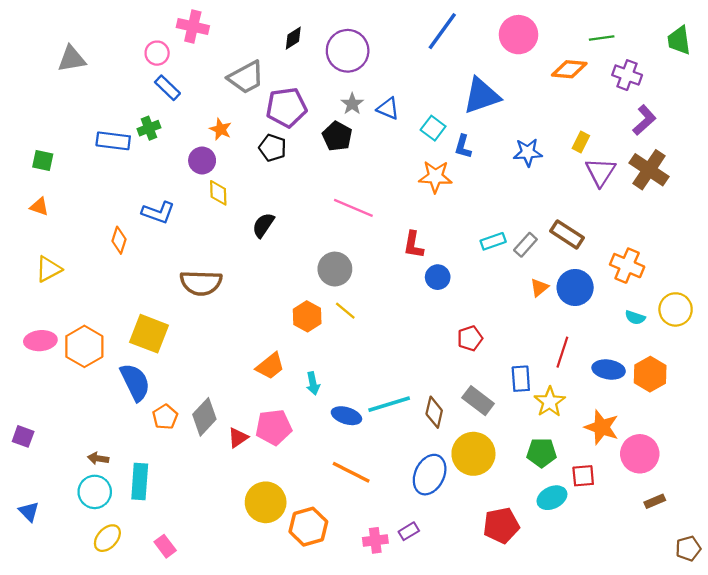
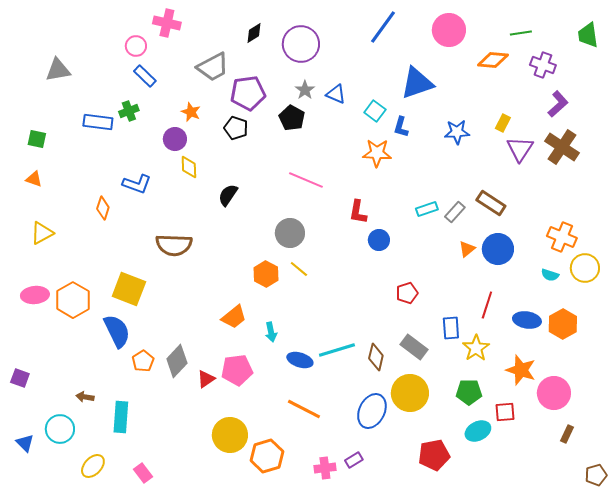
gray triangle: (72, 59) -> (58, 70), moved
orange cross: (627, 266) -> (562, 237), moved
cyan circle: (95, 492) -> (60, 429), moved
brown rectangle: (655, 501) -> (567, 434), turned -42

